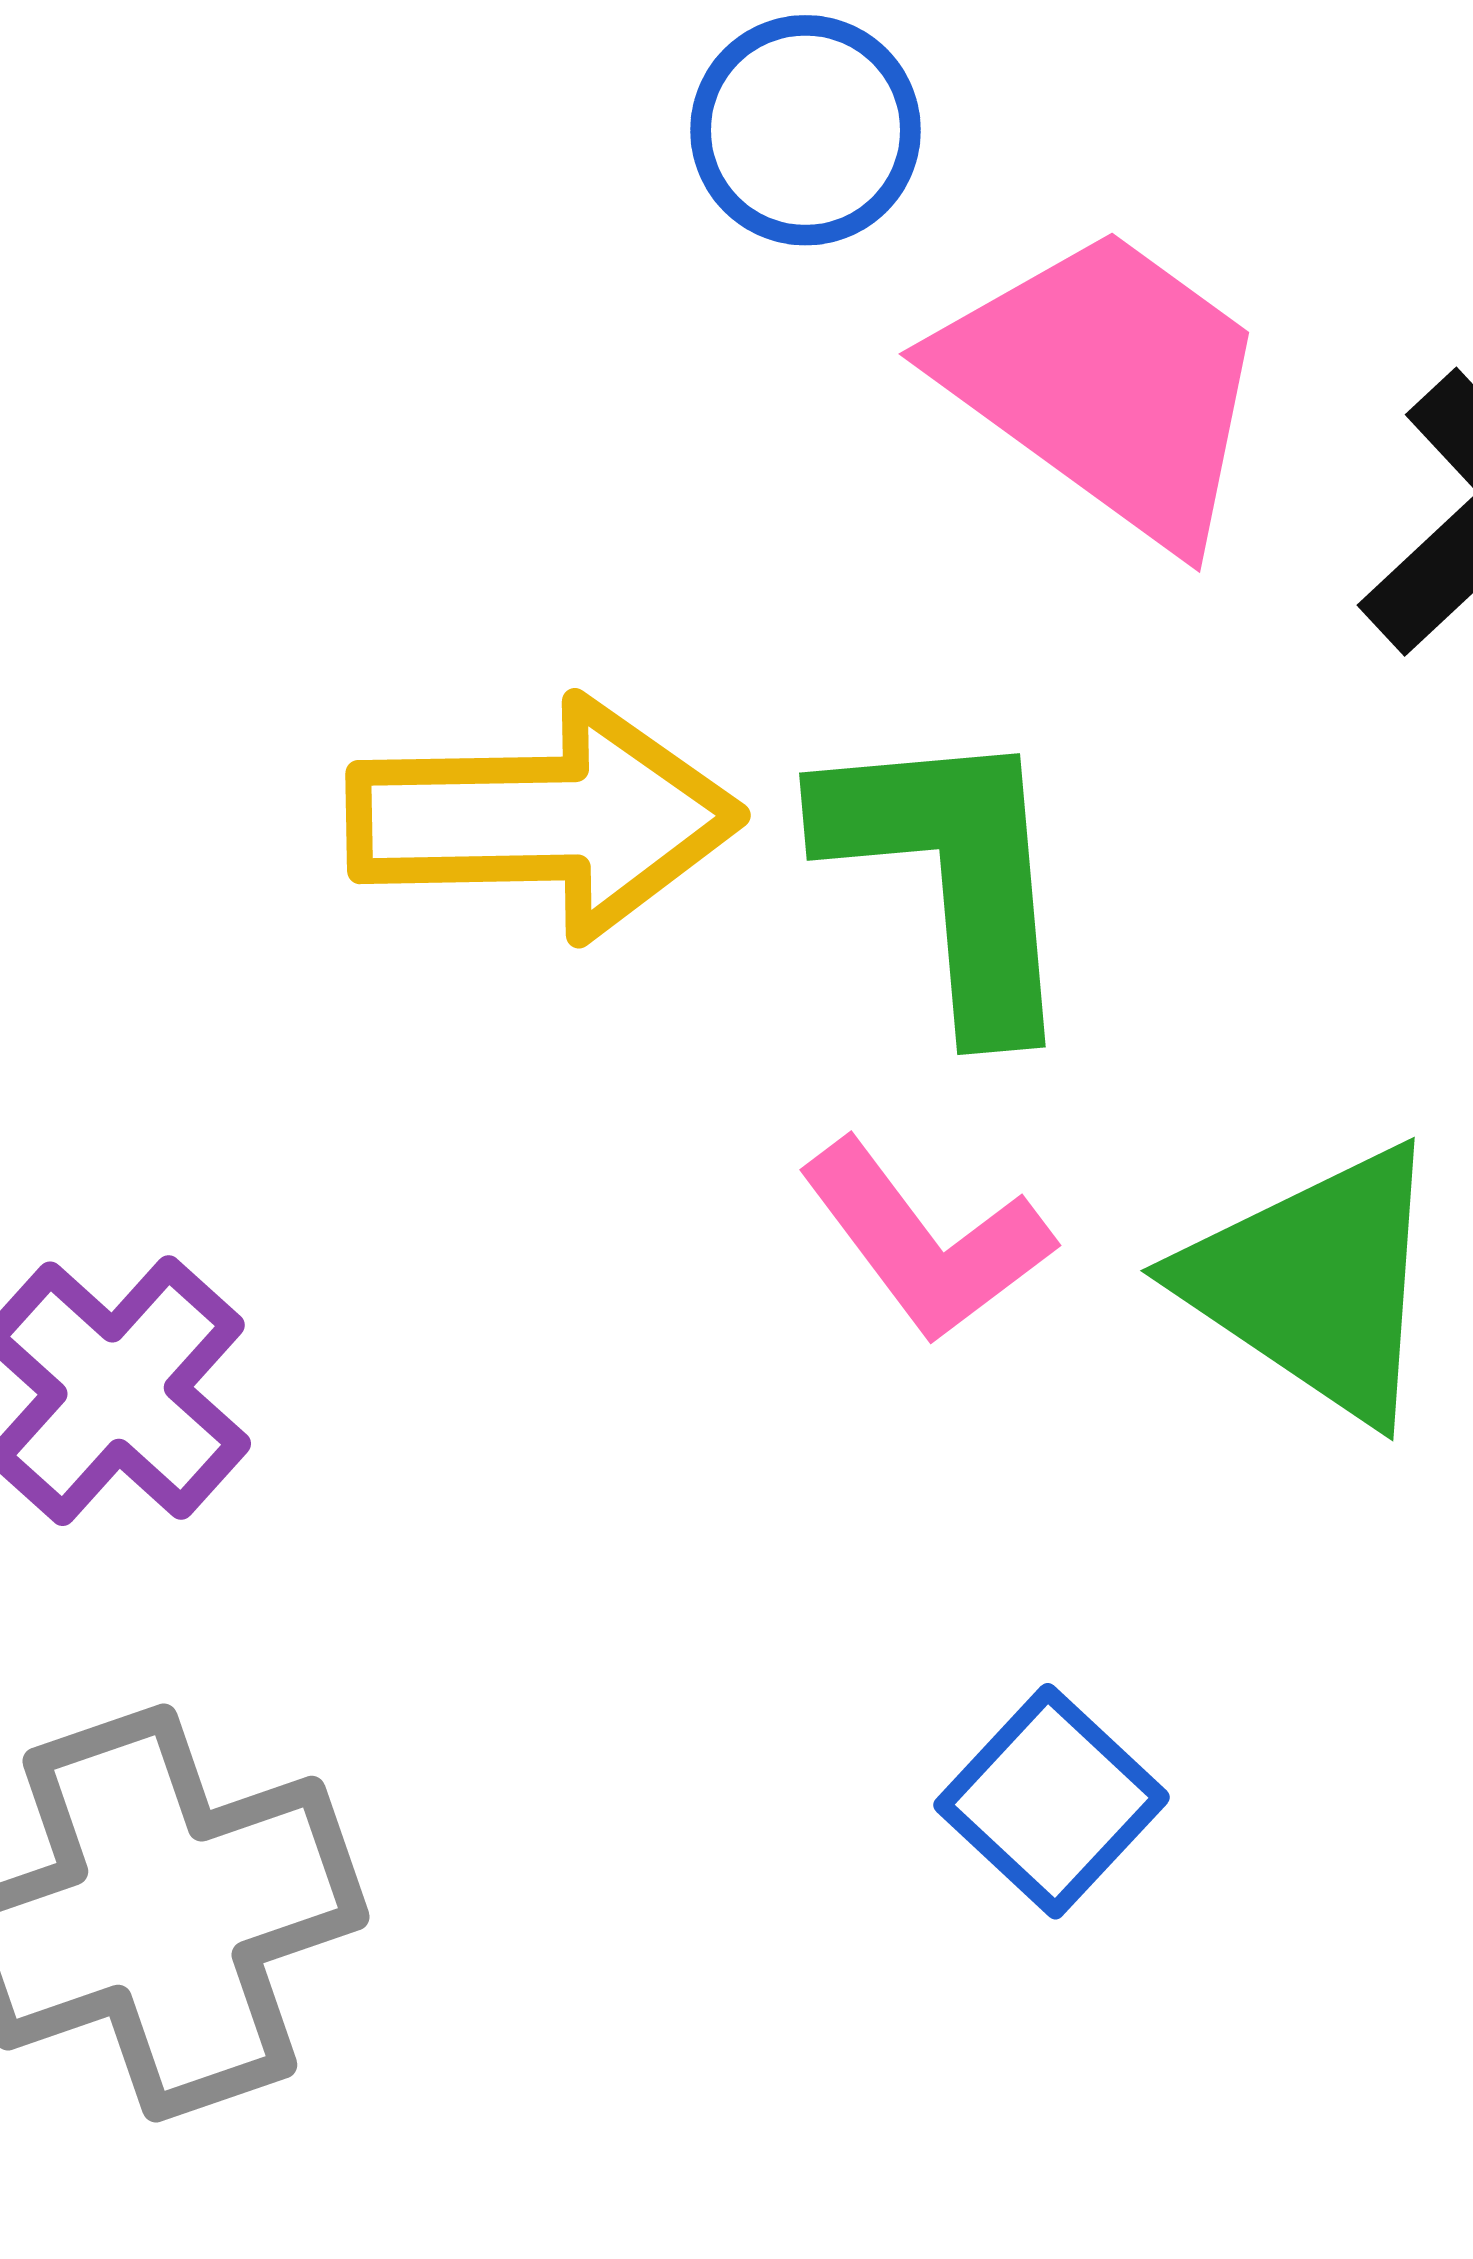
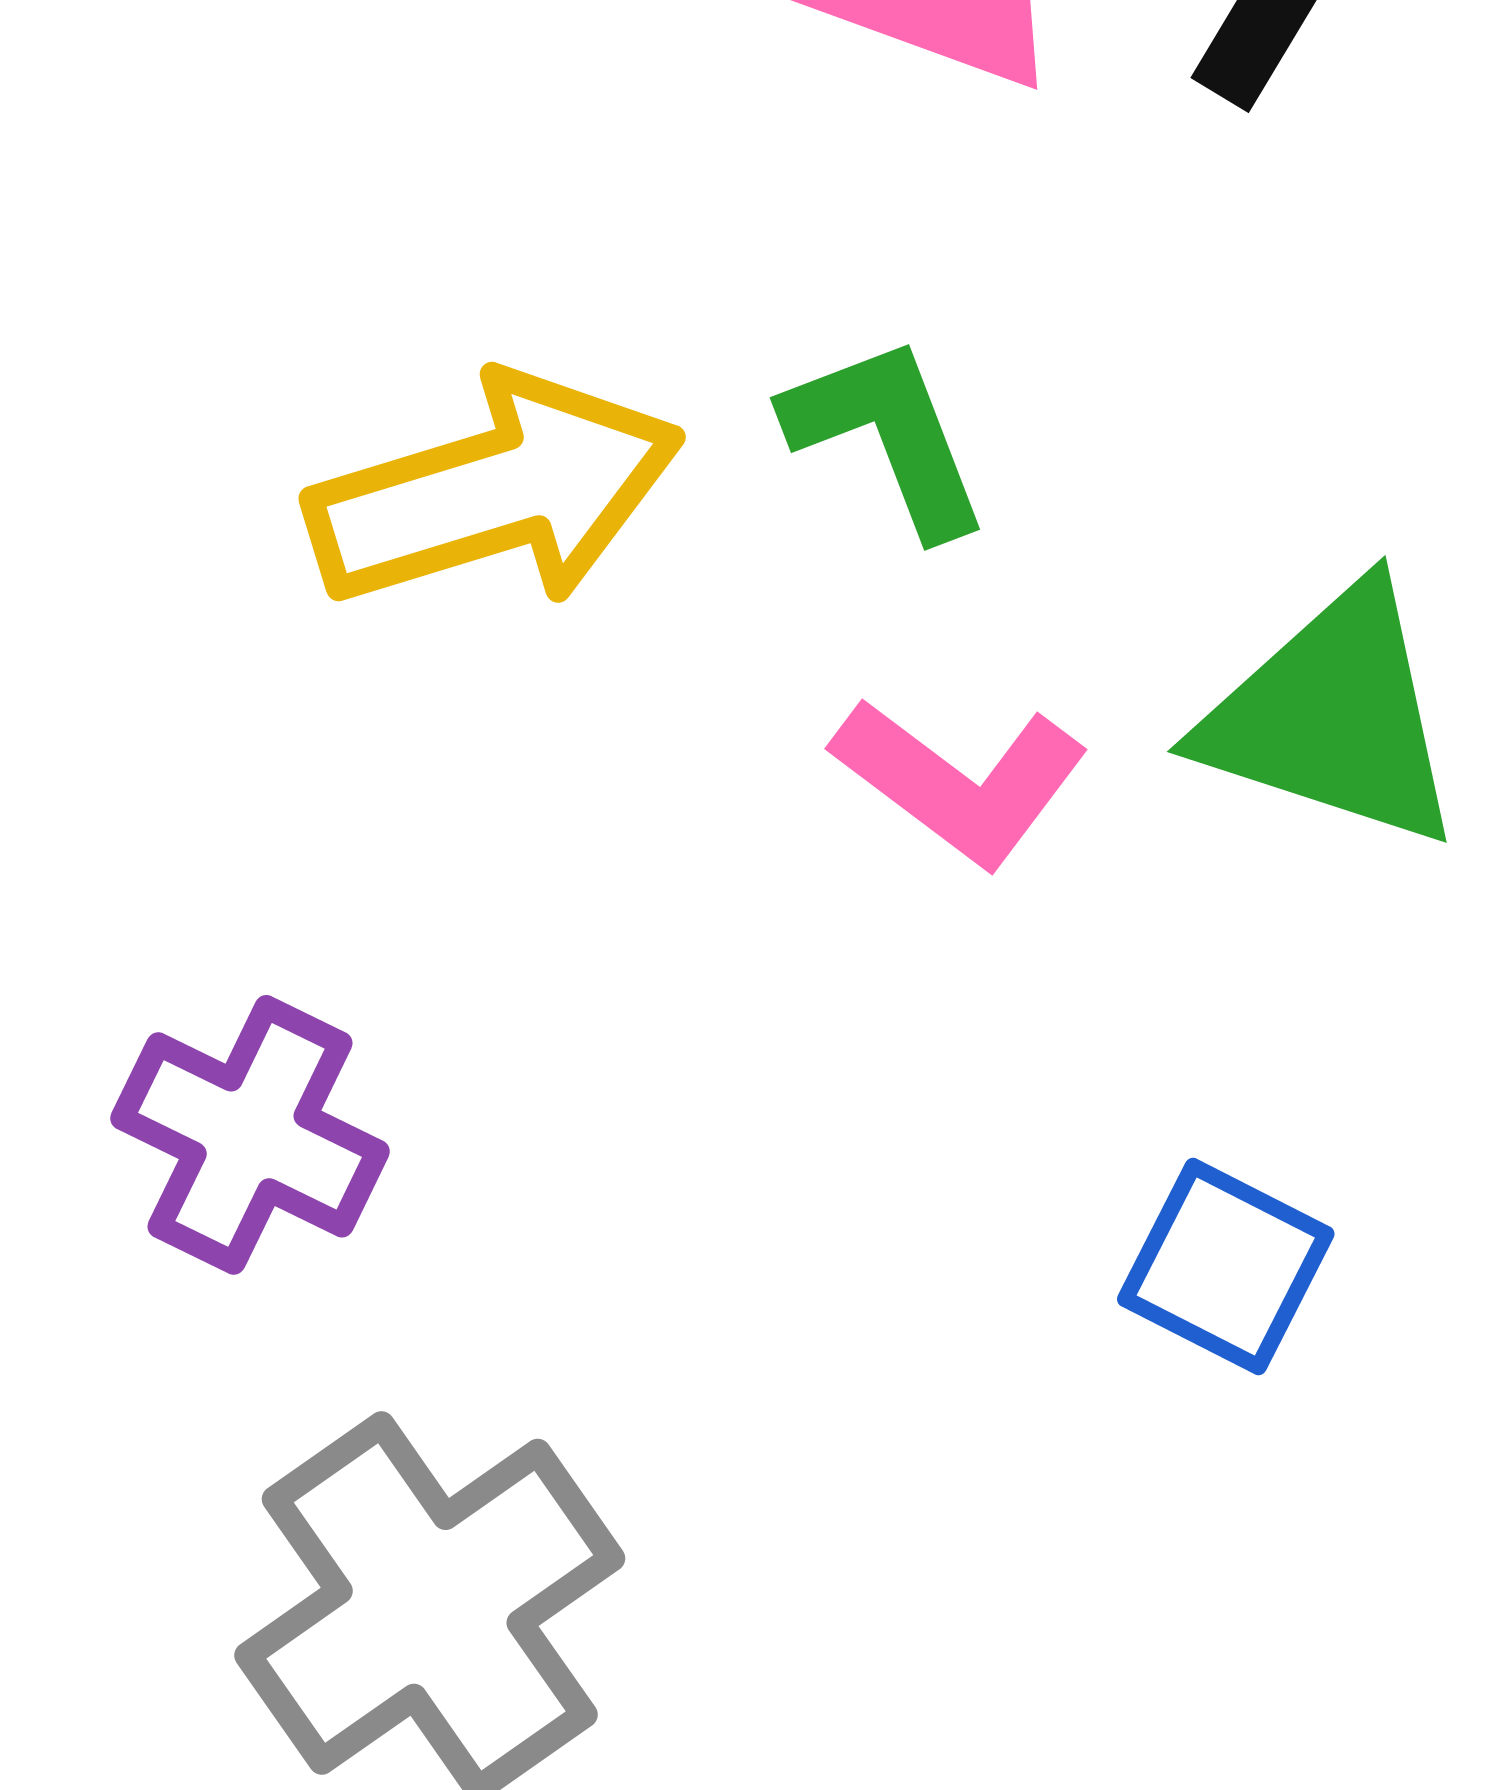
green L-shape: (952, 875) -> (887, 436), size x0.7

